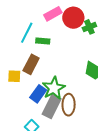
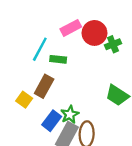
yellow square: (14, 76) -> (24, 100), turned 32
green star: (54, 88) -> (70, 114), size x0.7

